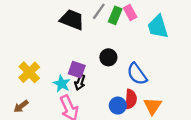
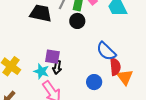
black circle: (108, 57) -> (77, 21), moved
red semicircle: (131, 99) -> (115, 67), moved

